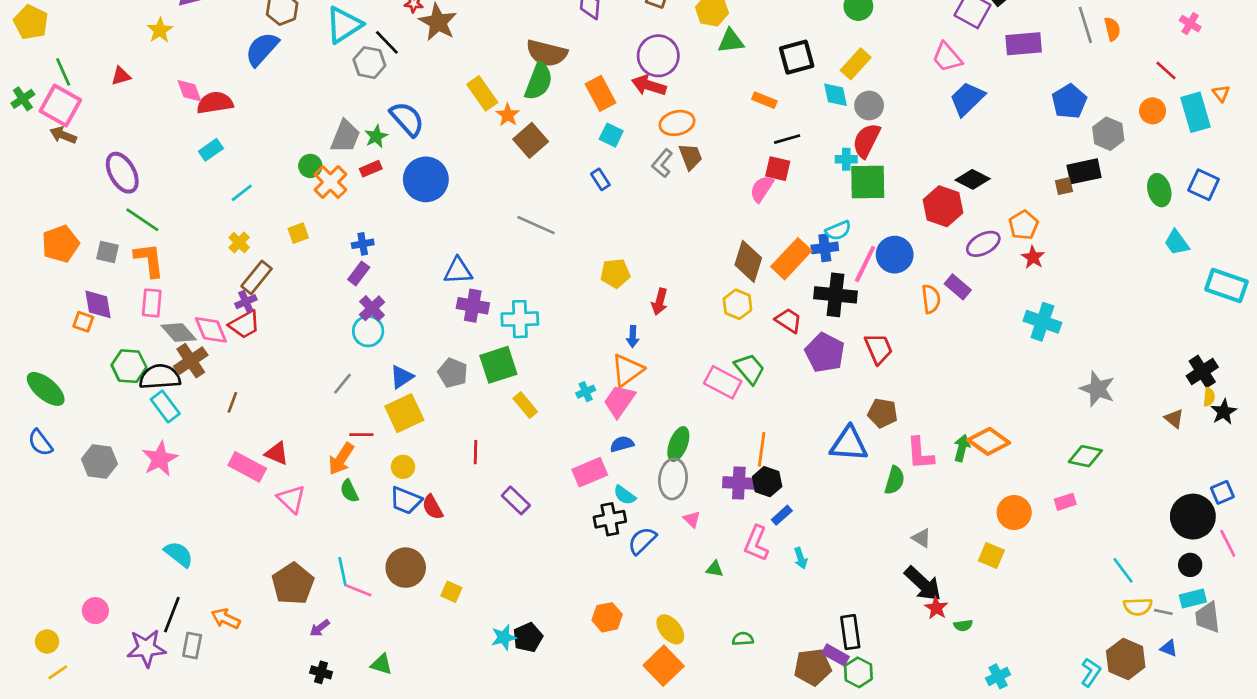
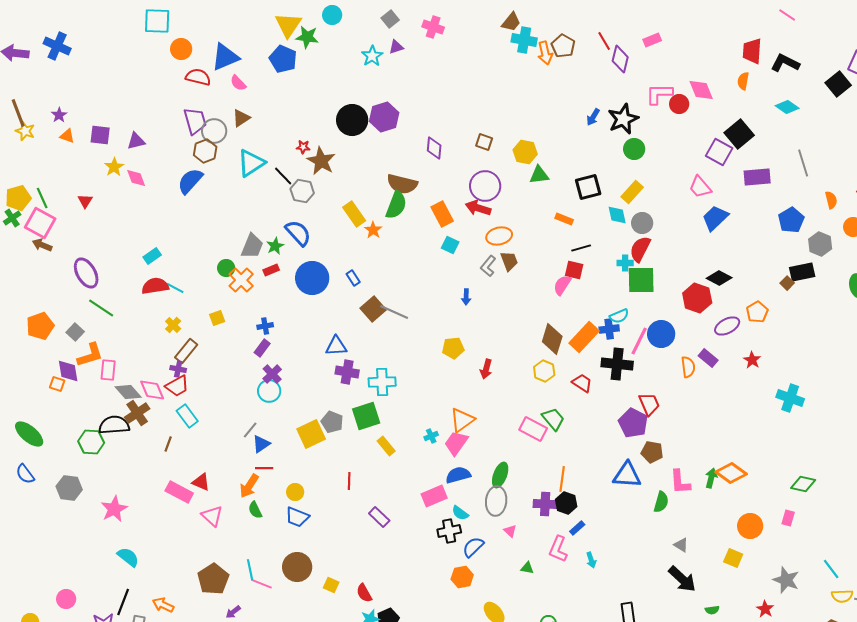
yellow pentagon: (31, 22) -> (18, 198), moved, turned 30
orange semicircle: (1112, 29) -> (831, 200), moved
gray hexagon: (369, 63) -> (302, 191), moved
red triangle: (121, 76) -> (85, 201), turned -42
pink diamond: (189, 91) -> (136, 178), moved
red semicircle: (215, 103) -> (155, 286), moved
brown square: (531, 140) -> (373, 309), moved
blue rectangle: (600, 179) -> (353, 278), moved
brown square: (1064, 186) -> (787, 283), turned -32
cyan line: (242, 193) -> (175, 288), turned 66
gray square: (107, 252) -> (75, 332), turned 30
red star: (1033, 257) -> (752, 360), moved
orange L-shape: (149, 260) -> (90, 355), moved, turned 80
purple cross: (246, 302) -> (178, 369), turned 35
cyan cross: (1042, 322) -> (790, 398), moved
blue arrow: (633, 337) -> (466, 297), moved
purple pentagon: (825, 353) -> (633, 423), moved
green hexagon: (129, 366) -> (91, 442), moved
blue triangle: (402, 377) -> (261, 444), moved
gray star: (1097, 389) -> (786, 580), moved
cyan rectangle: (165, 406) -> (187, 416), moved
yellow square: (404, 413) -> (311, 434), moved
blue semicircle: (622, 444) -> (458, 475), size x1.4
pink star: (160, 459) -> (114, 509), moved
pink rectangle: (1065, 502) -> (788, 518), turned -56
red semicircle: (433, 507) -> (364, 593), moved
red star: (936, 608) -> (765, 609), moved
orange hexagon: (607, 617) -> (462, 577), moved

